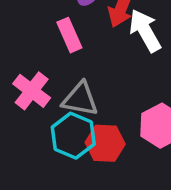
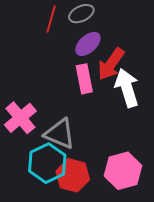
pink rectangle: (69, 35) -> (84, 79), moved

